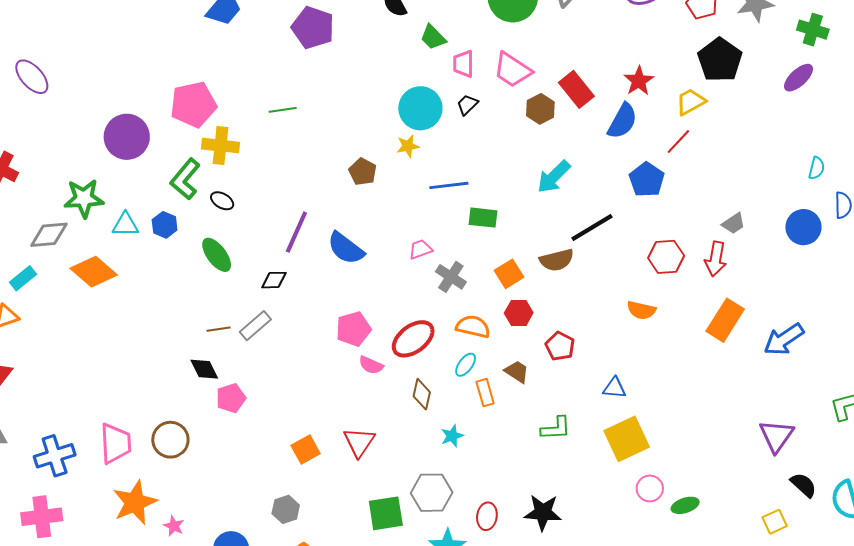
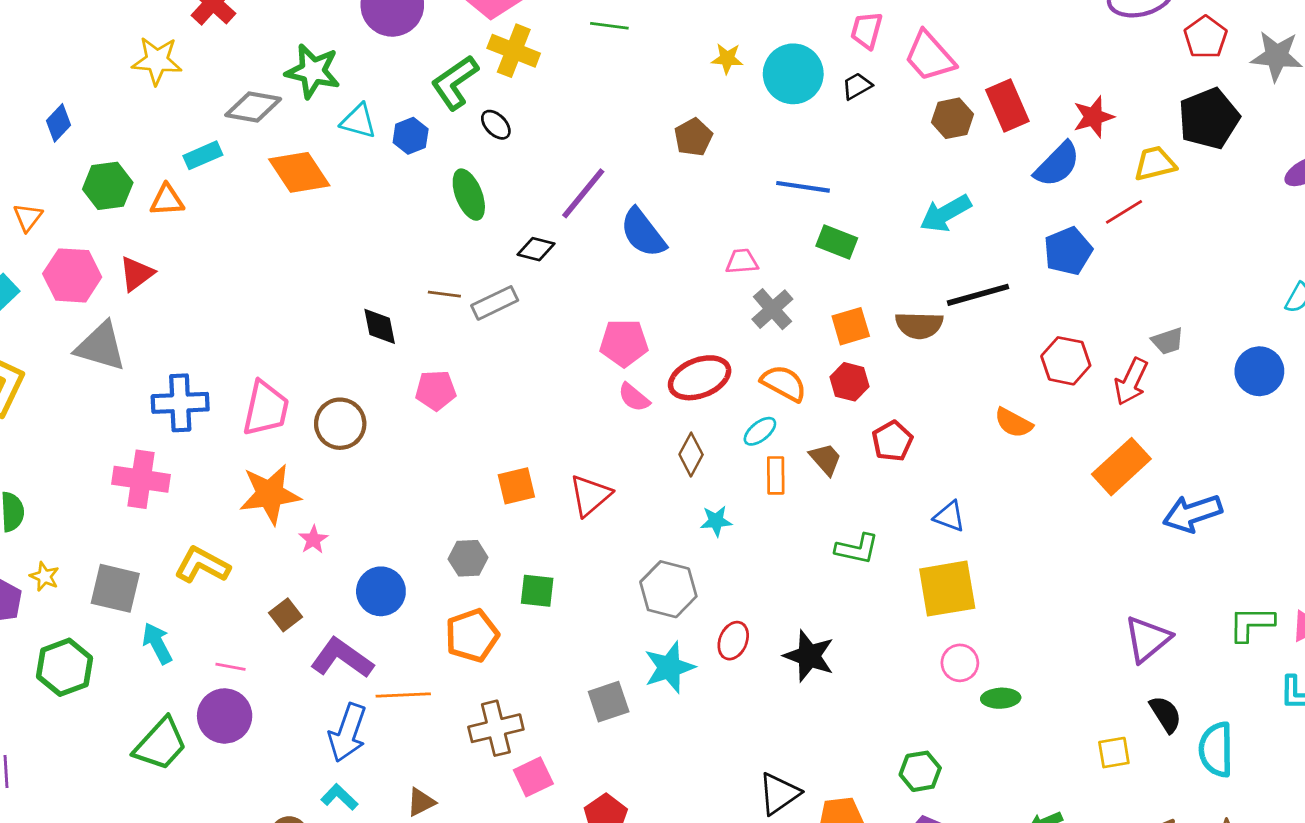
yellow star: (408, 146) -> (727, 59), moved
black diamond: (204, 369) -> (380, 326), moved
green square: (386, 513) -> (537, 591), moved, size x0.7

